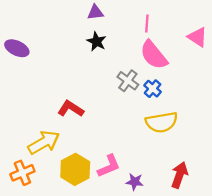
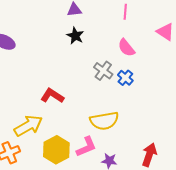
pink line: (147, 24) -> (125, 12), moved
pink semicircle: (154, 55) -> (126, 48), size x0.7
yellow semicircle: (162, 122) -> (104, 121), moved

